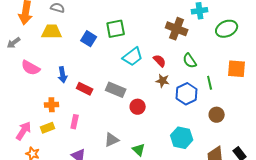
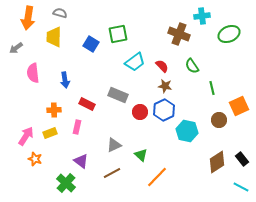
yellow trapezoid: (52, 32) -> (54, 37), turned -90
pink semicircle: (31, 68) -> (33, 73), turned 54
orange square: (237, 69) -> (239, 106), moved, turned -30
red rectangle: (85, 89) -> (87, 104), moved
blue hexagon: (187, 94) -> (164, 110), moved
cyan hexagon: (182, 138) -> (187, 131), moved

